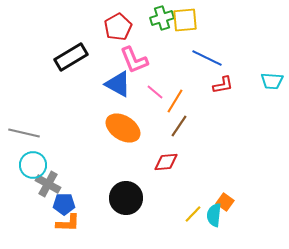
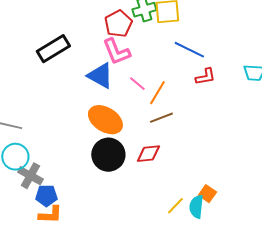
red pentagon: (118, 27) -> (118, 24), moved
brown line: (179, 126) -> (161, 118), turned 35
black circle: (126, 198) -> (108, 155), moved

